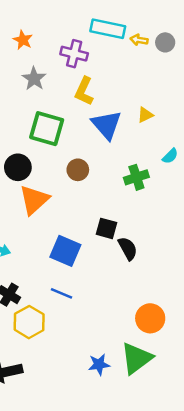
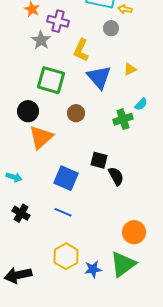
gray circle: (165, 42) -> (111, 28), moved
purple cross: (74, 54) -> (58, 21), moved
cyan semicircle: (170, 156) -> (141, 104), moved
yellow hexagon: (29, 322) -> (66, 256), moved

